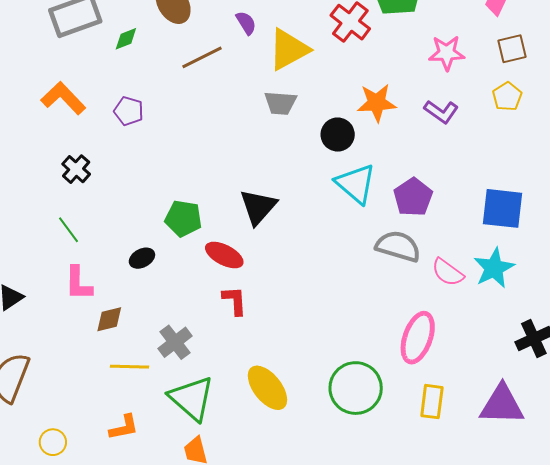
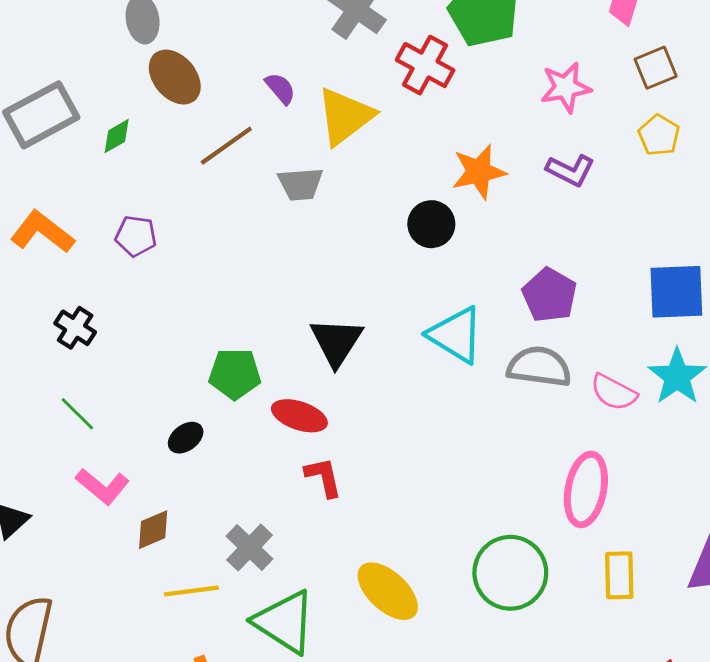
gray trapezoid: (280, 103) -> (301, 184), moved
cyan triangle: (356, 184) -> (456, 335), moved
pink L-shape: (78, 283) -> (103, 486), turned -42

